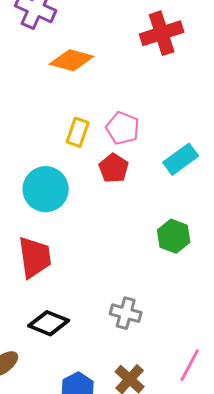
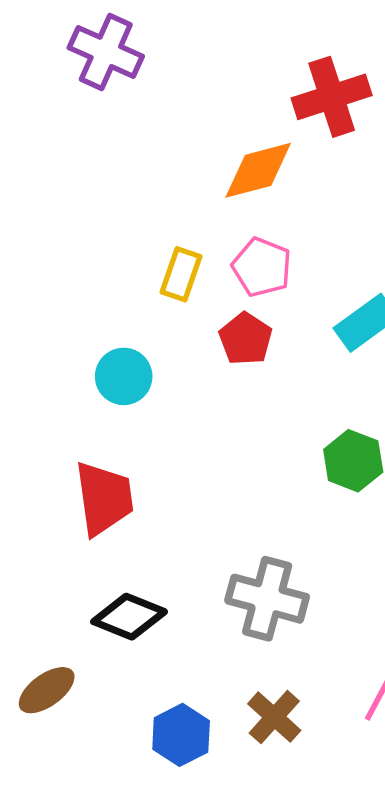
orange diamond: (72, 60) -> (258, 170), moved, turned -30
cyan circle: (46, 189) -> (124, 376), size x0.7
gray cross: (126, 313) -> (267, 599), size x1.4

